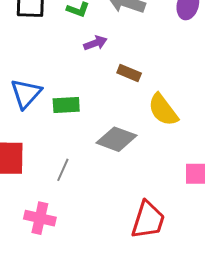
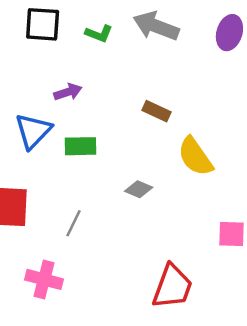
purple arrow: (95, 43) -> (68, 92), moved
gray diamond: (117, 139) -> (139, 189), size x0.6

